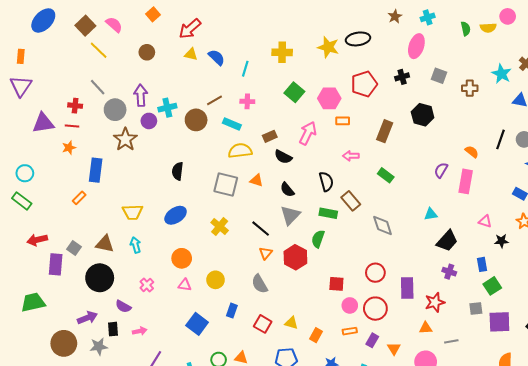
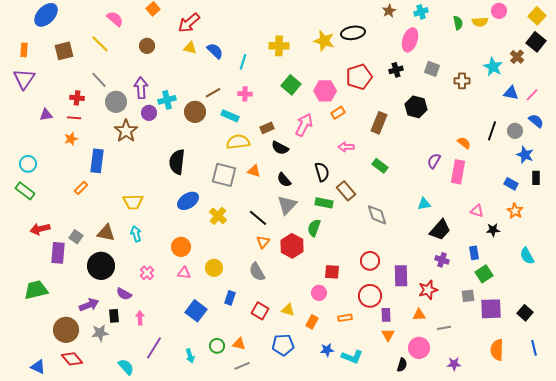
brown square: (85, 26) -> (64, 51), moved, turned 30
orange rectangle: (343, 121) -> (338, 113), turned -32
purple triangle: (43, 123) -> (46, 115), size x0.6
black semicircle: (178, 171) -> (177, 162), size x1.4
blue ellipse: (176, 215) -> (188, 201), moved
pink circle: (350, 305) -> (319, 293), moved
pink arrow: (140, 331) -> (140, 318), turned -80
purple rectangle: (372, 340) -> (386, 315), moved, turned -32

